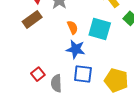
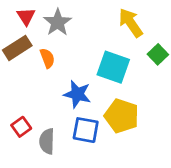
orange semicircle: (73, 27) -> (47, 58), moved
yellow pentagon: (116, 80) -> (122, 116), moved

